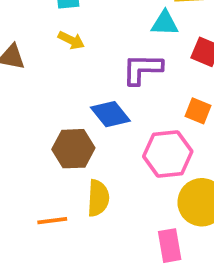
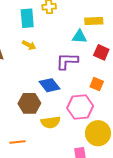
yellow semicircle: (98, 198) -> (51, 122), moved, turned 78

